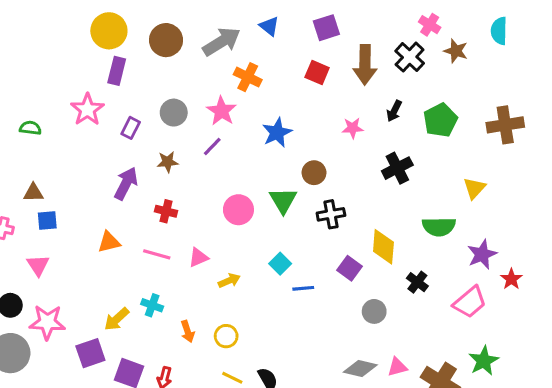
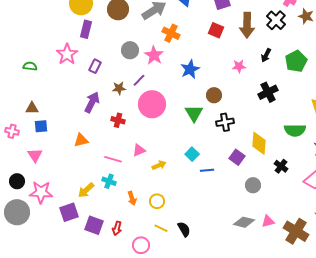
gray circle: (174, 113) -> (130, 50), moved
purple line: (212, 146) -> (139, 80), moved
pink circle: (238, 210) -> (152, 104), moved, size x1.4
pink line: (157, 254) -> (113, 159), moved

